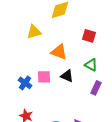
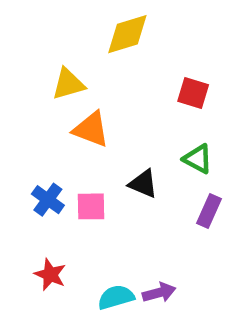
orange triangle: (59, 52) -> (91, 129), moved
pink square: (44, 77) -> (91, 206), moved

